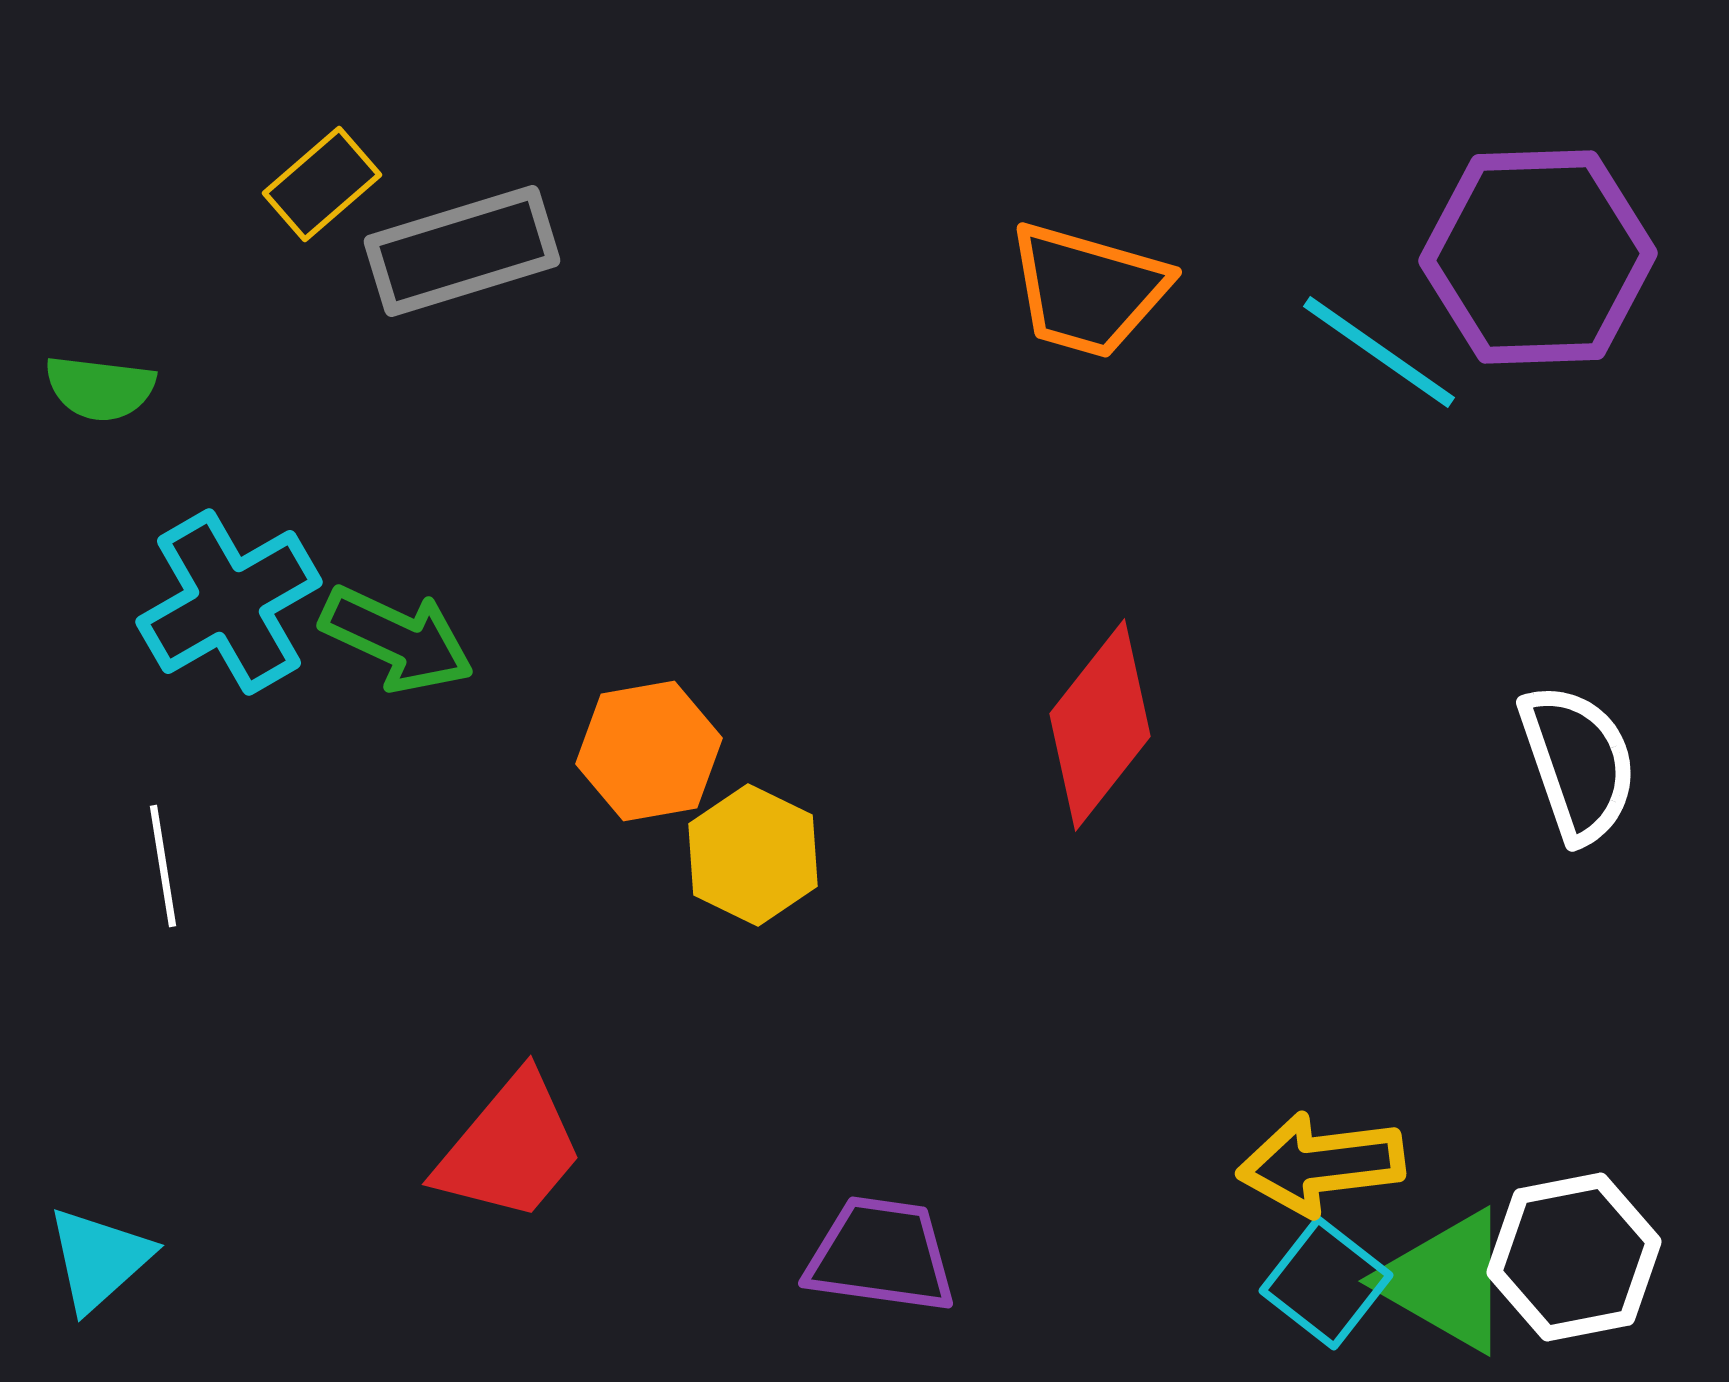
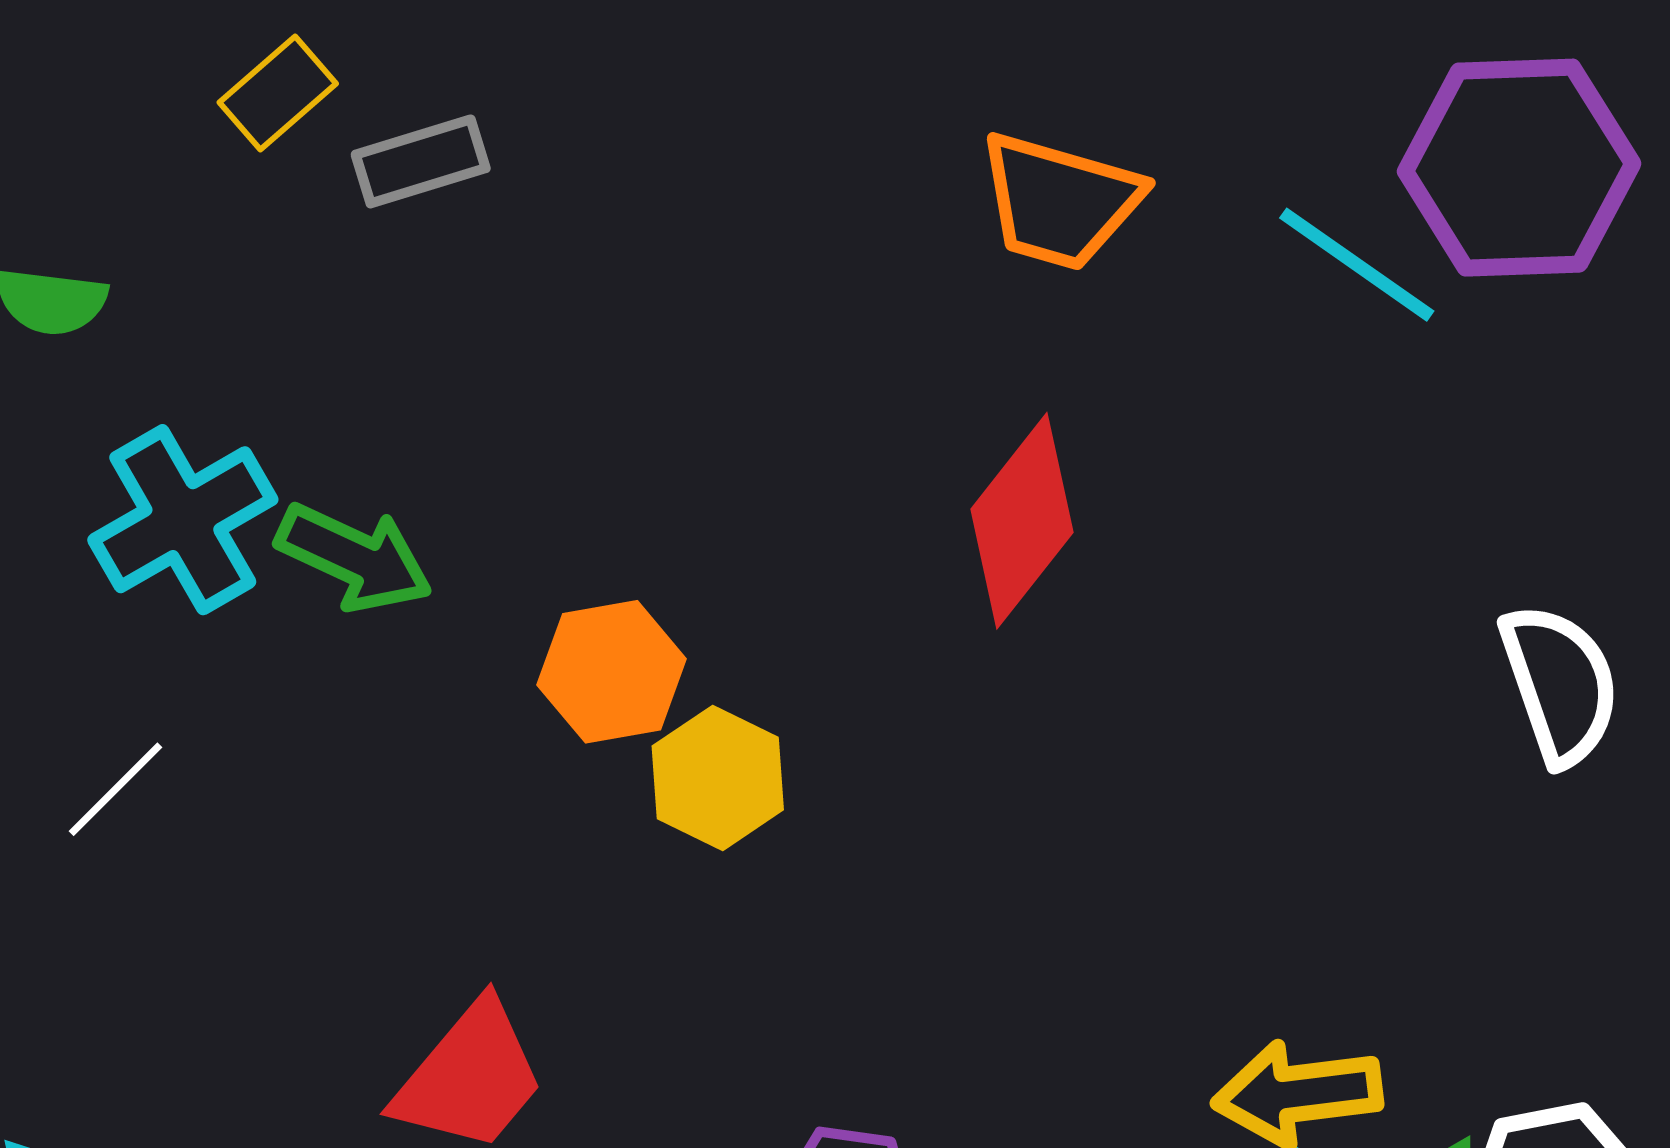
gray rectangle: (462, 251) -> (421, 161), size x0.7
red diamond: (1100, 725) -> (1022, 521), moved
white line: (163, 866) -> (115, 789), turned 54

